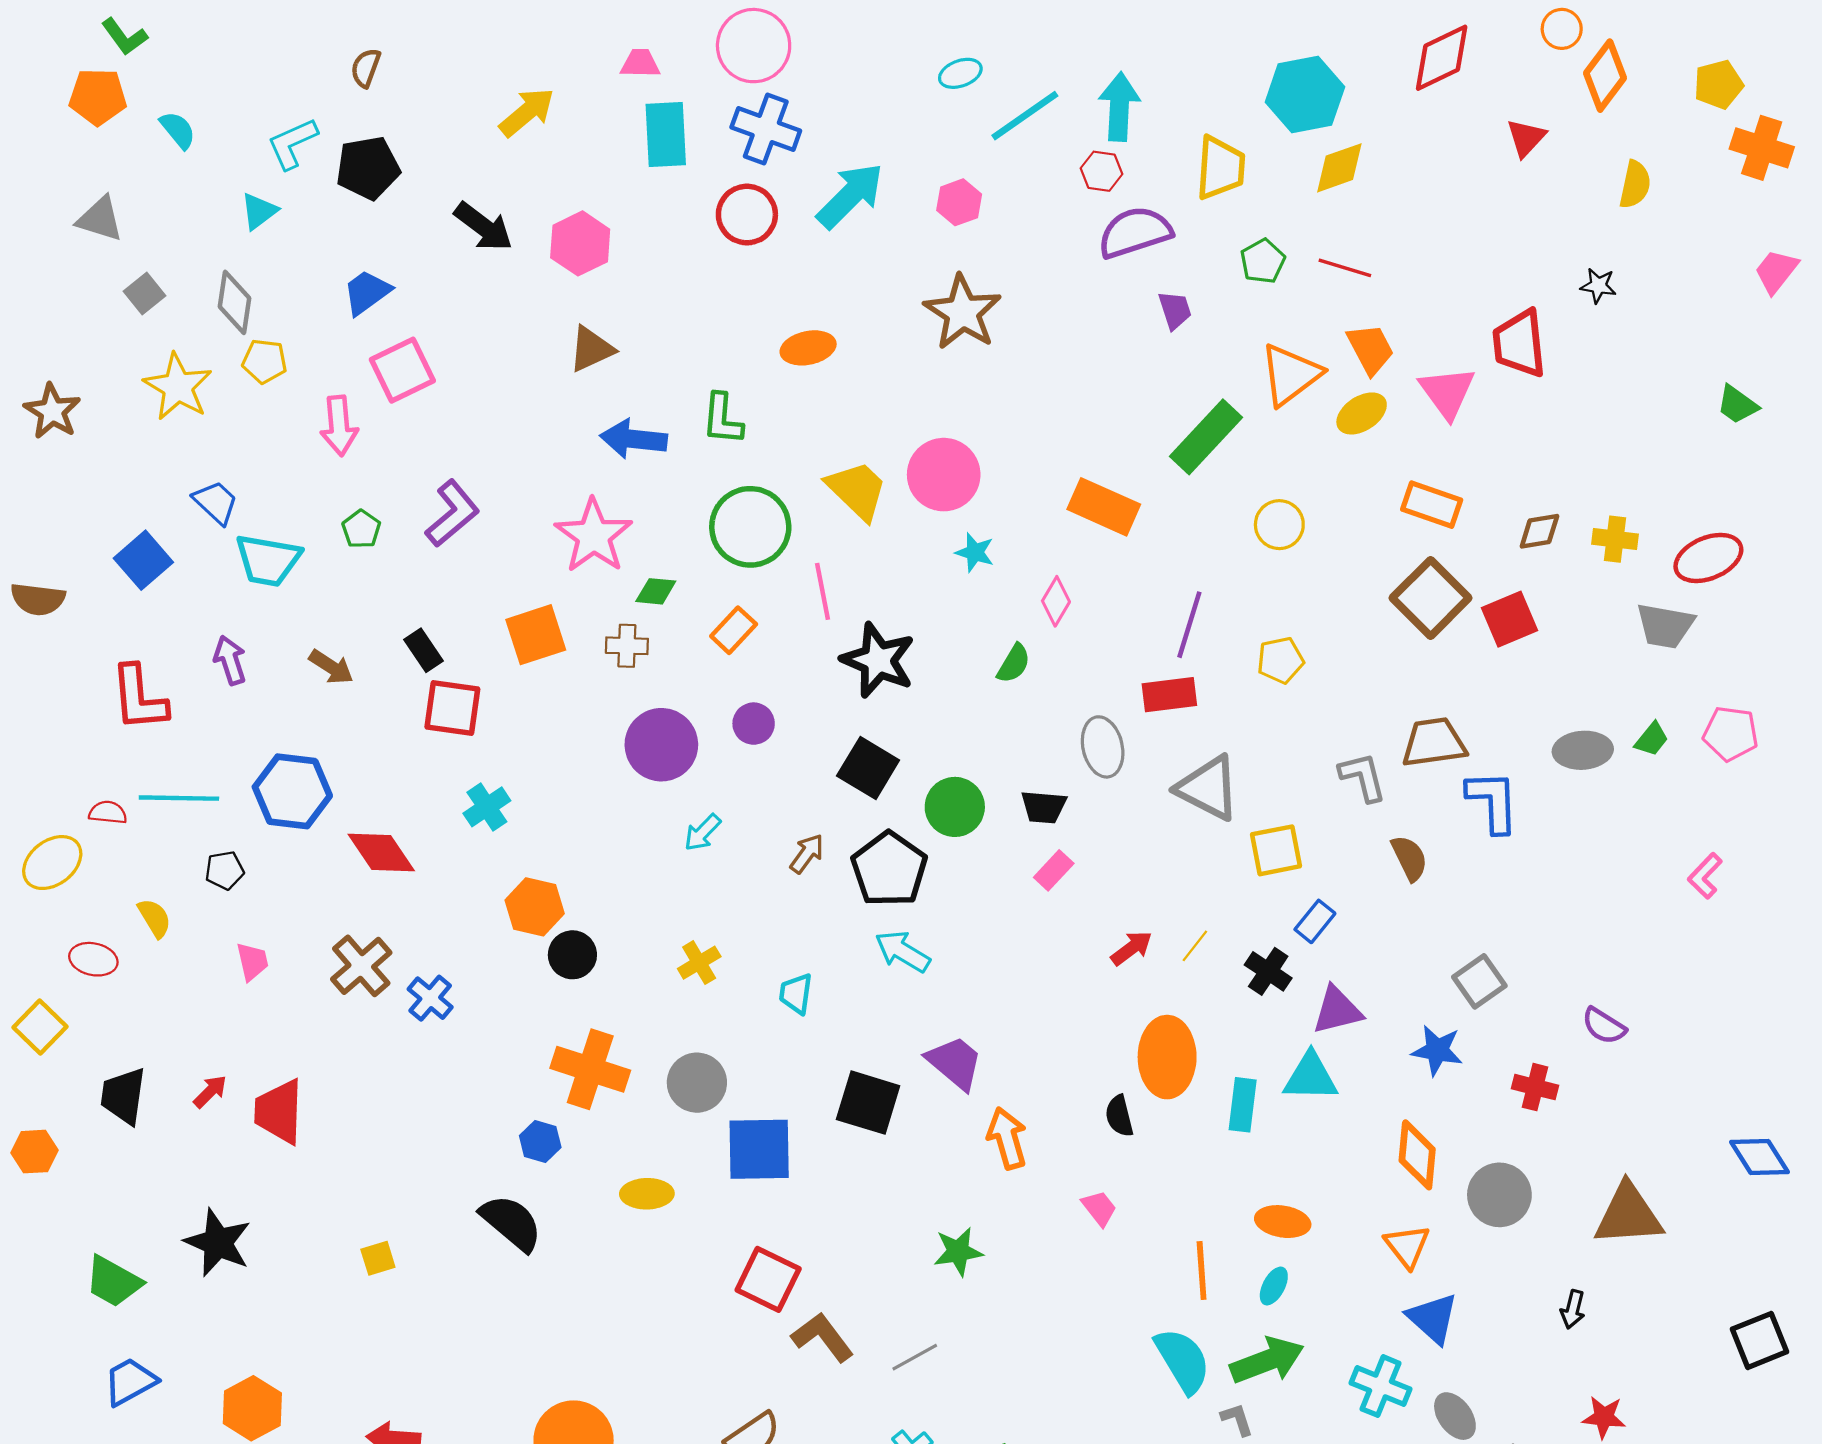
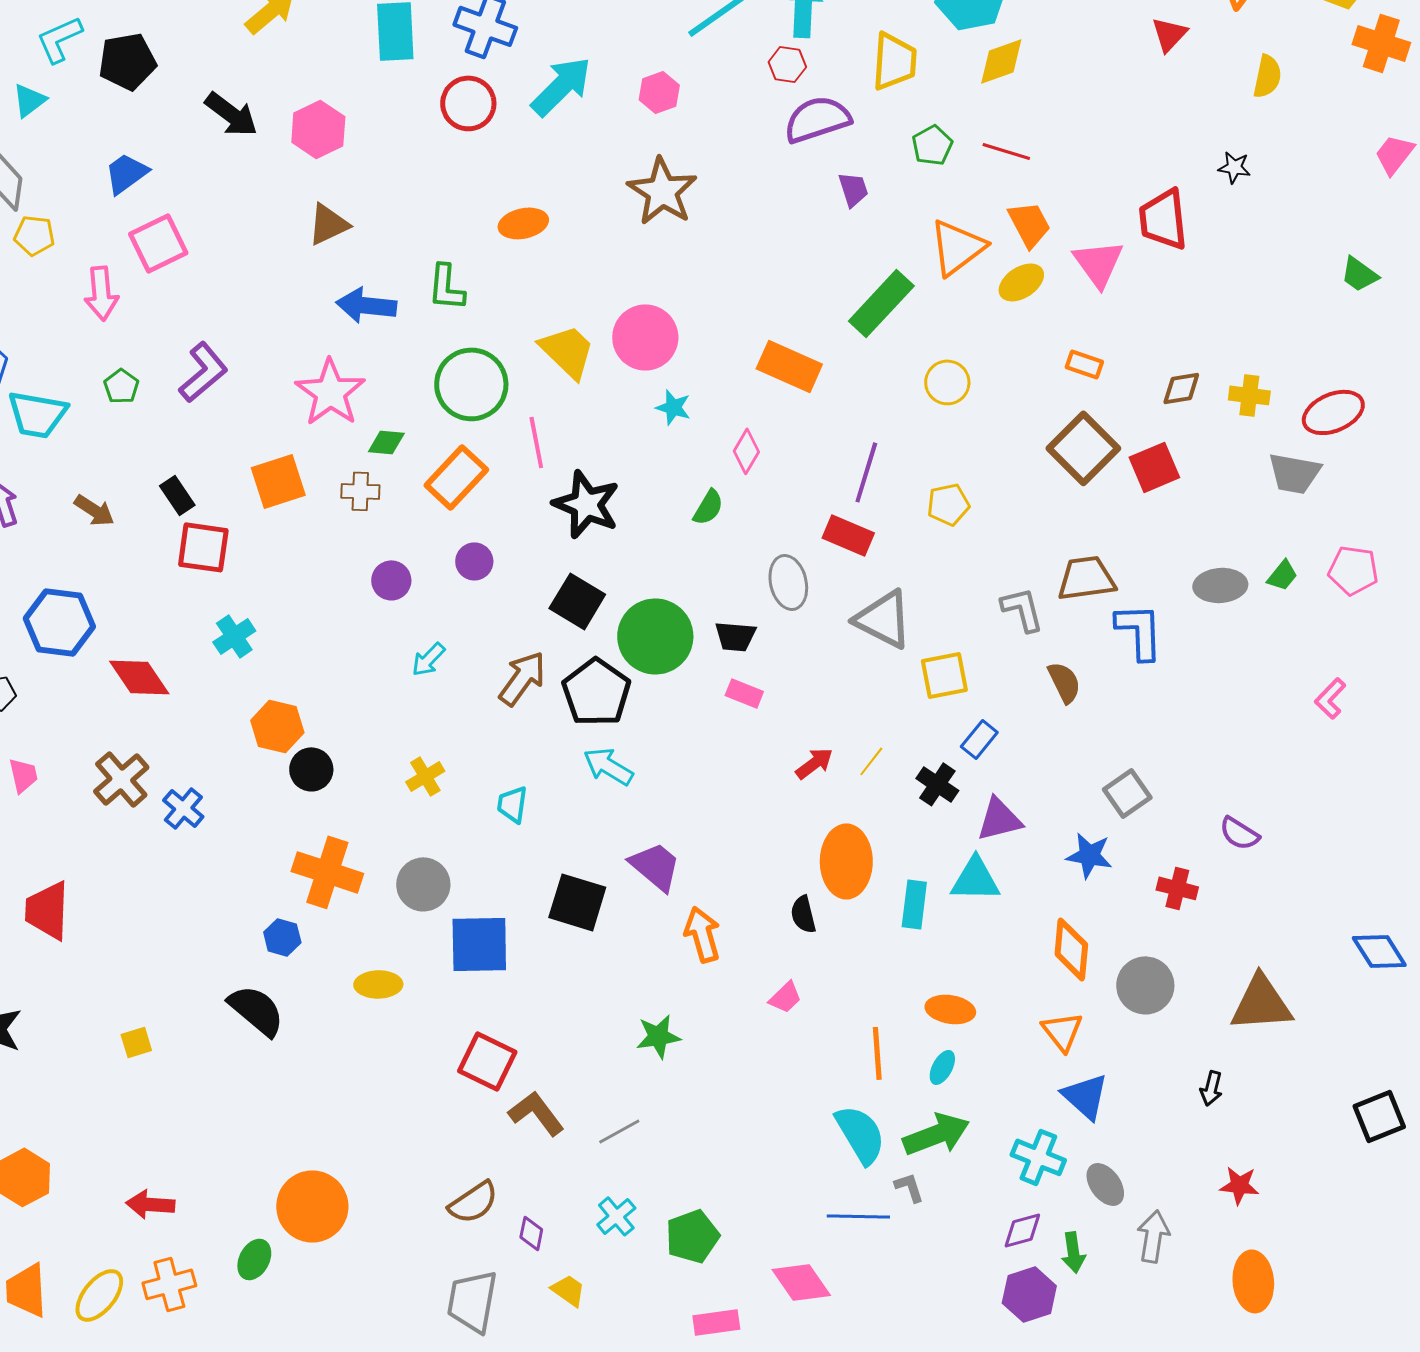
orange rectangle: (1432, 505) -> (1084, 364), size x0.7
orange rectangle: (734, 630) -> (456, 477), size x1.5
red rectangle: (1169, 695) -> (848, 535), turned 30
purple circle: (661, 745) -> (391, 580), size x0.6
green circle: (955, 807) -> (655, 636), size x1.4
brown arrow: (807, 854) -> (522, 678), size x1.5
pink rectangle: (1054, 870) -> (744, 693), turned 69
pink trapezoid: (1099, 1208) -> (785, 997), turned 84

